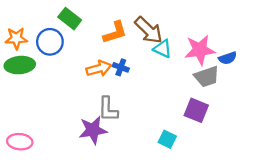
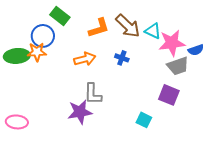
orange star: (16, 38) -> (37, 52), moved
cyan triangle: (163, 49) -> (153, 31), moved
blue cross: (121, 67) -> (122, 58), moved

